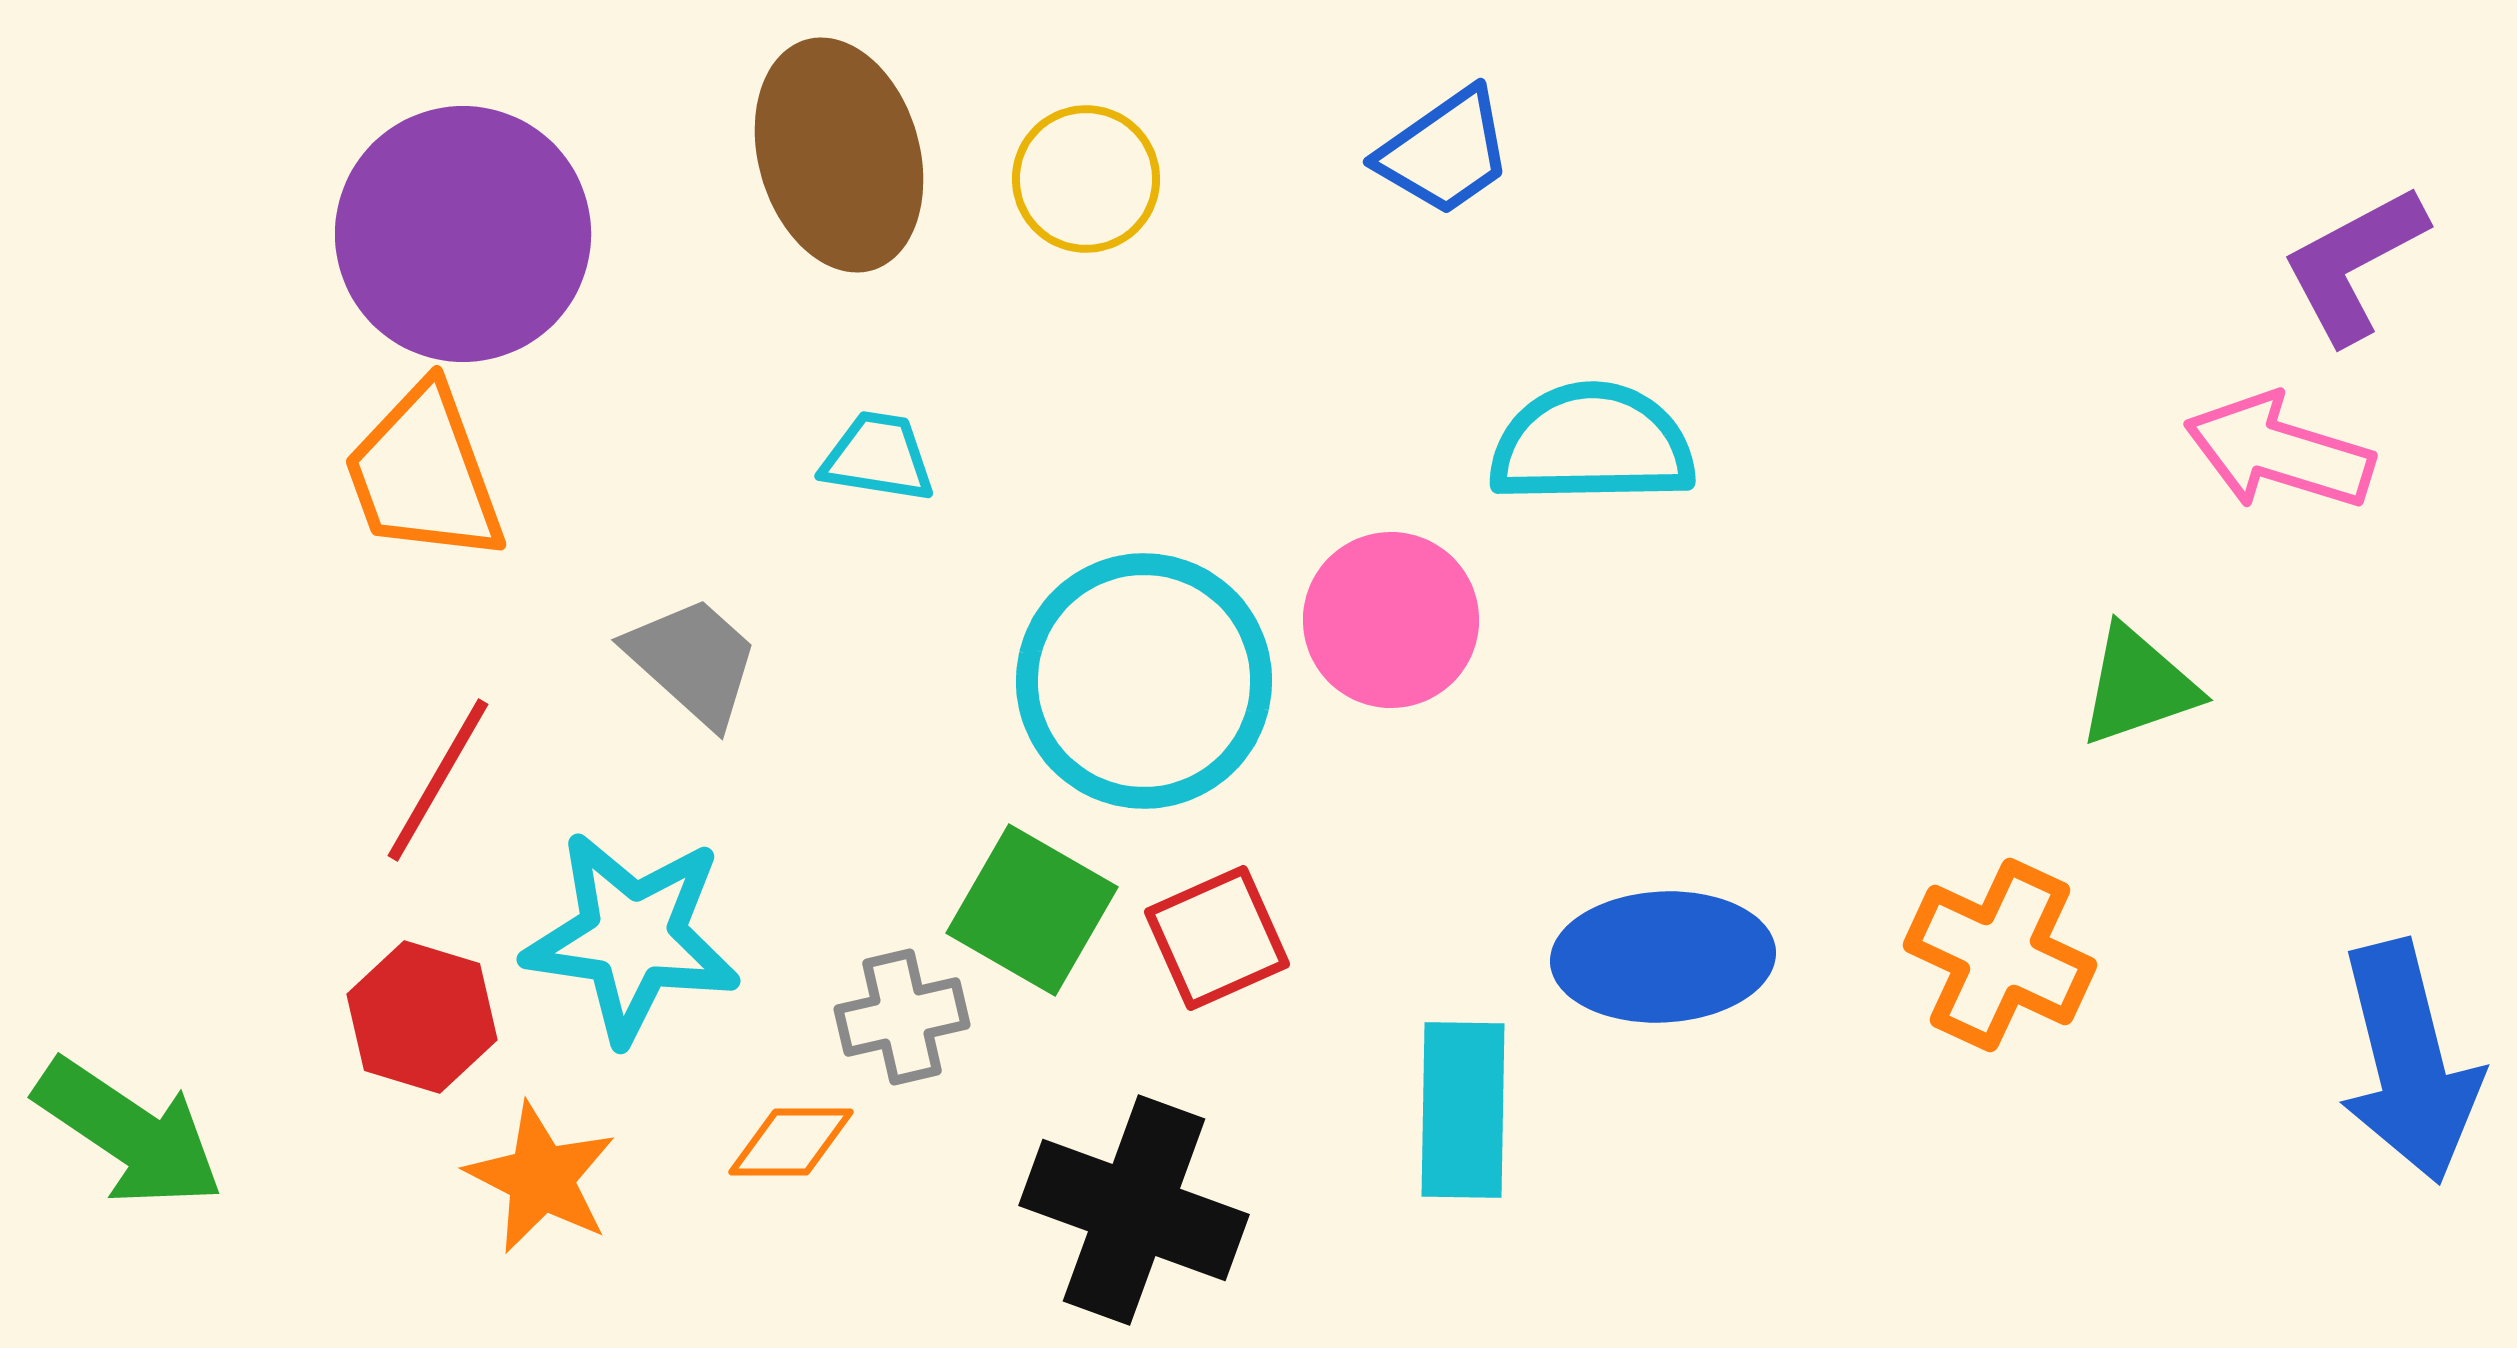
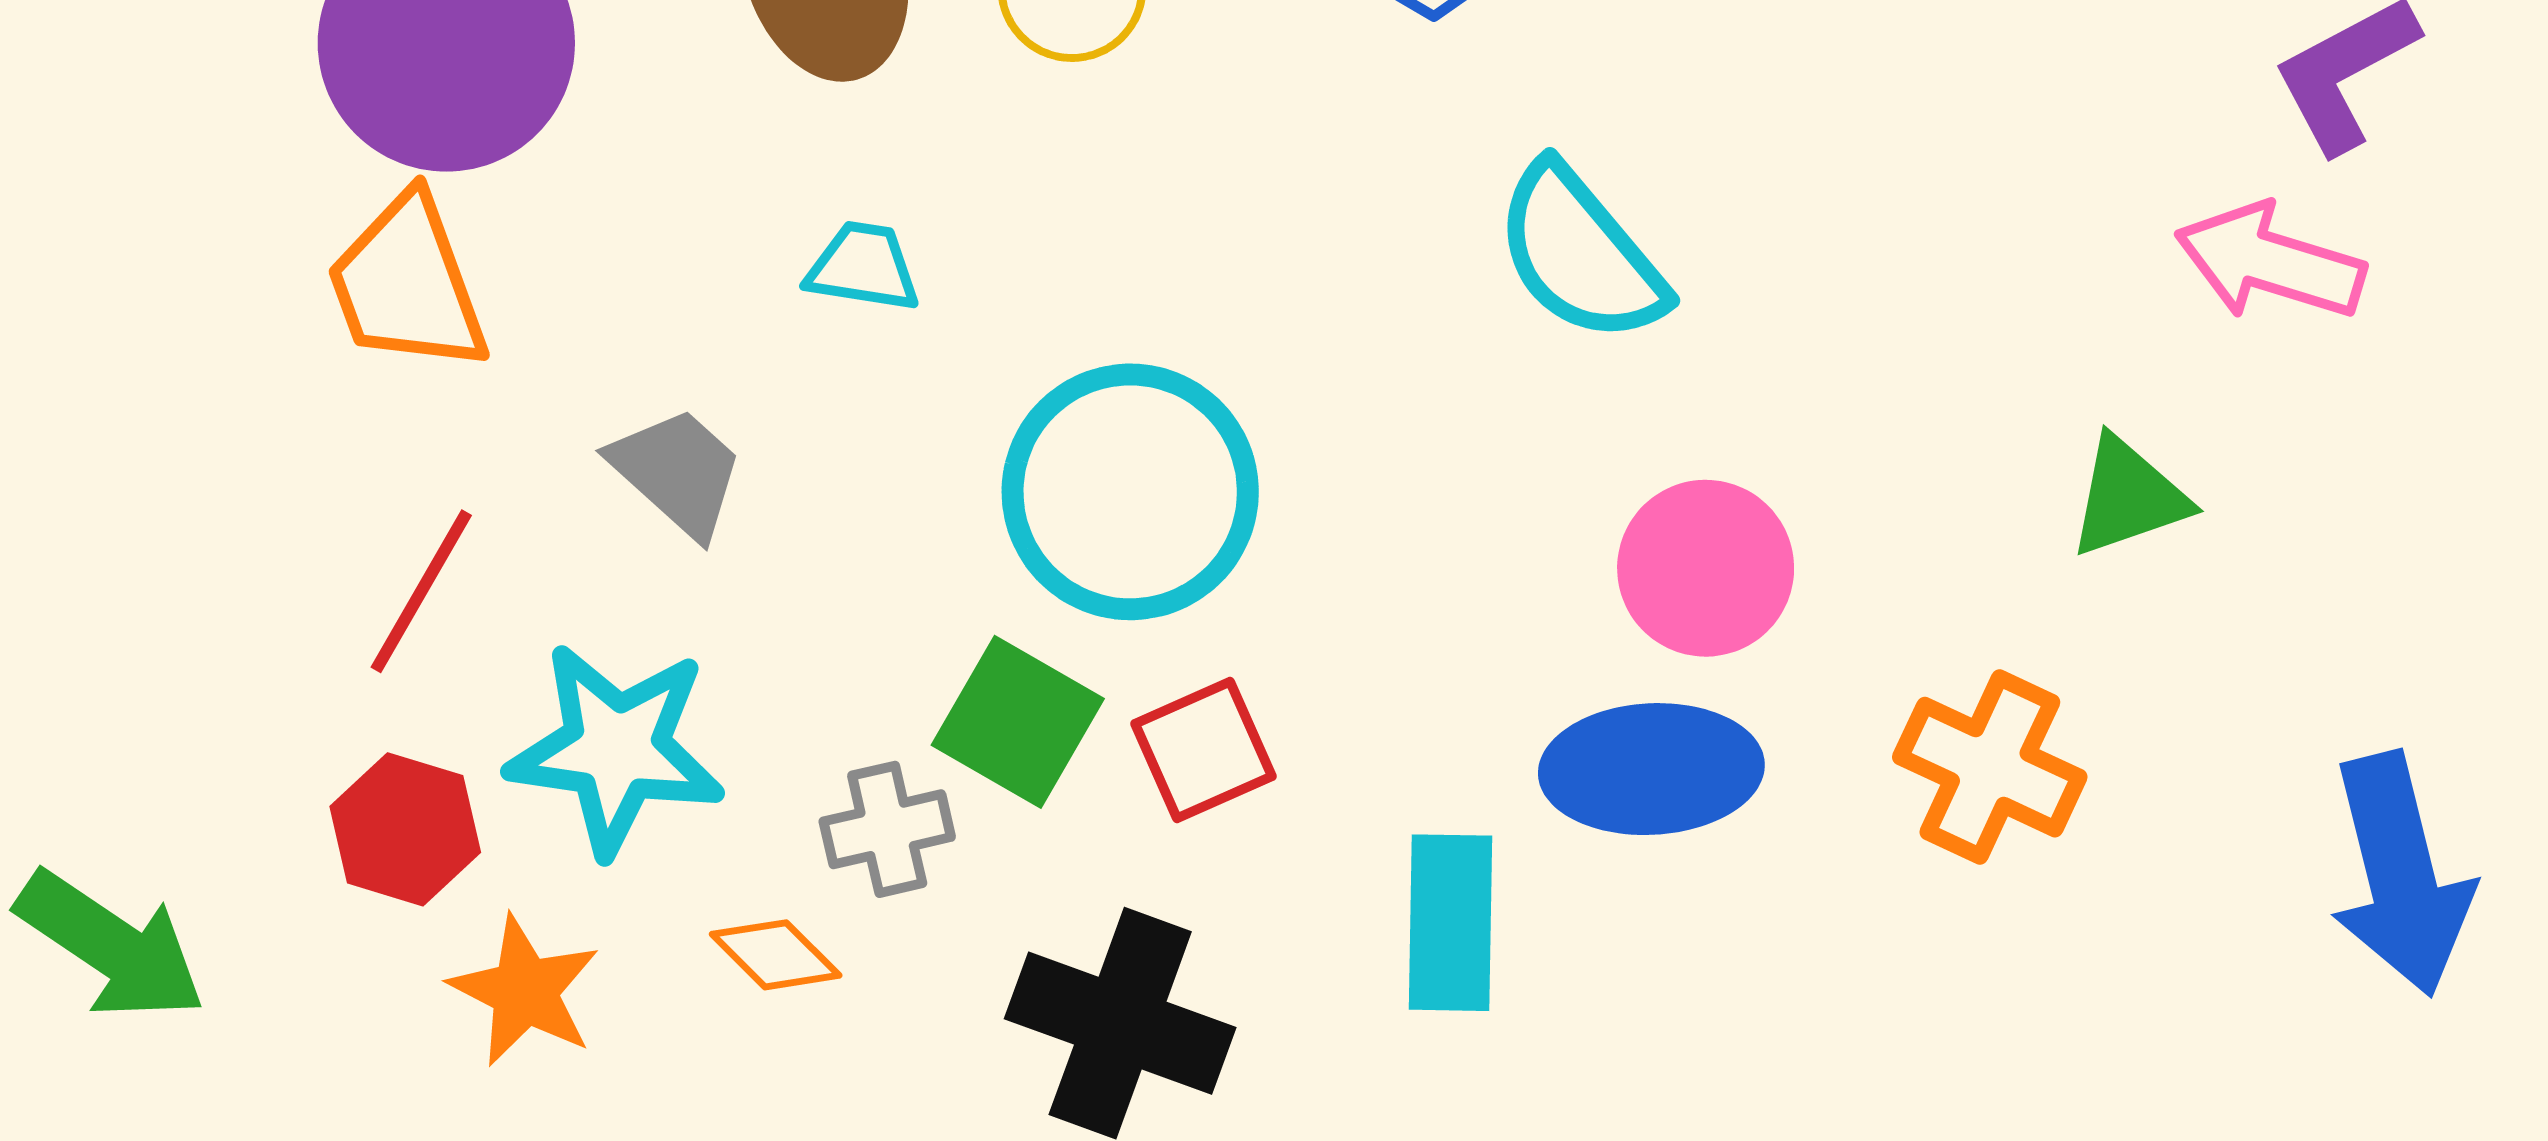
cyan semicircle: (1592, 444) -> (1580, 254), turned -129
pink circle: (1391, 620) -> (1706, 568), moved
orange diamond: (791, 1142) -> (776, 955), turned 45

